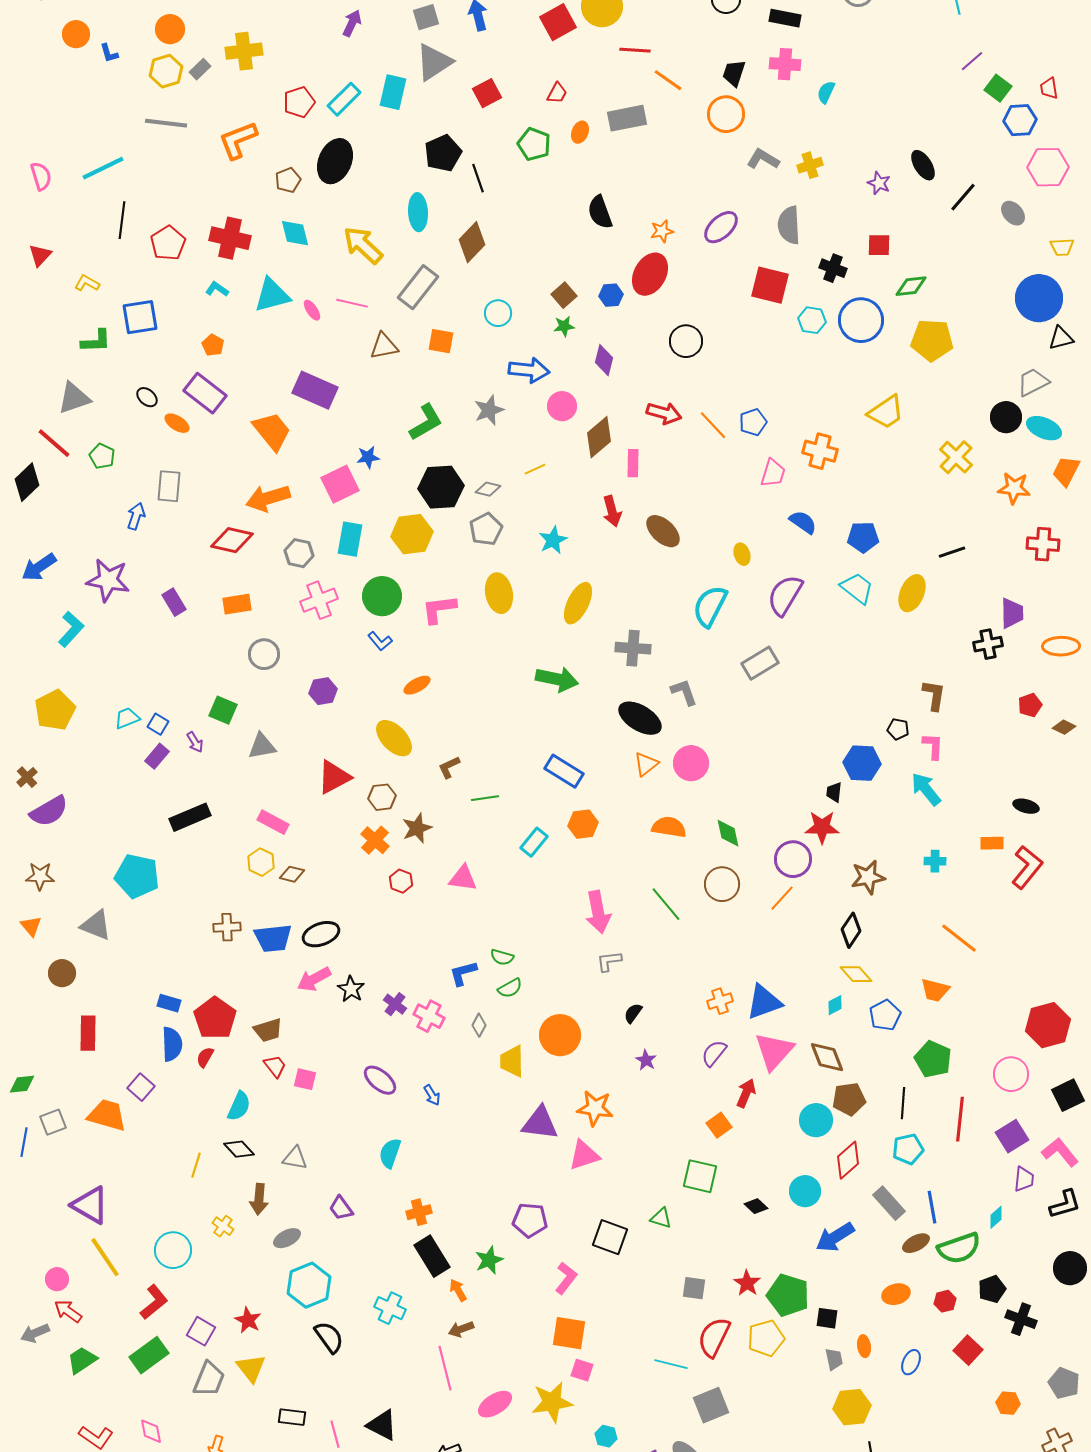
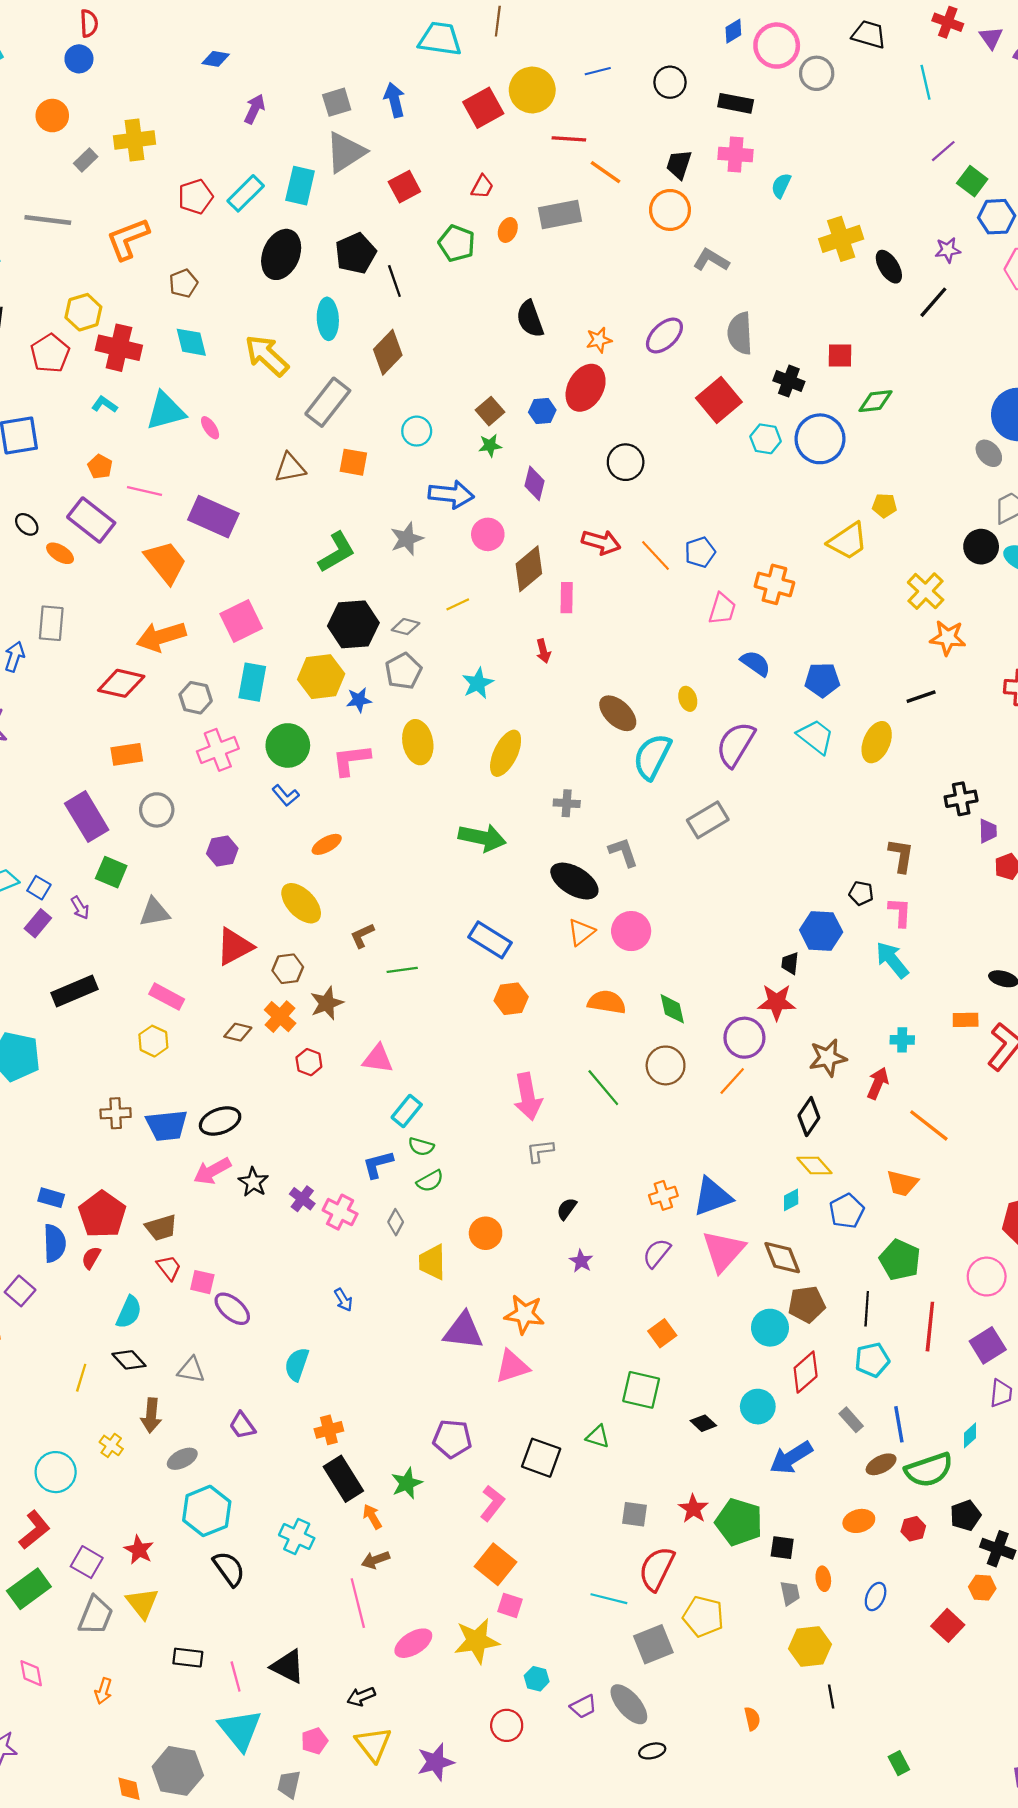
yellow hexagon: (166, 71) -> (83, 312), moved
black ellipse: (335, 161) -> (281, 254), moved
yellow cross: (810, 165) -> (841, 239), moved, size x1.5
purple star: (879, 183) -> (948, 250), moved, turned -30
gray ellipse: (1013, 213) -> (989, 453), moved
red square: (770, 285) -> (719, 400), turned 36
pink line: (352, 303) -> (144, 491), moved
yellow pentagon: (932, 340) -> (884, 506), moved, size x0.5
blue star: (368, 457) -> (359, 700), moved
orange star: (1014, 488) -> (948, 638), moved
red arrow: (612, 511) -> (543, 651), size x0.7
brown ellipse: (663, 531) -> (618, 713), moved
purple rectangle: (174, 602) -> (87, 817), moved, size x1.6
purple trapezoid: (1012, 613) -> (988, 831), moved, size x0.7
gray cross: (633, 648) -> (567, 803), size x0.7
cyan rectangle: (534, 842) -> (407, 1111), moved
brown diamond: (292, 874) -> (238, 1032), moved
orange circle: (560, 1035) -> (486, 1233), size x0.7
purple ellipse: (380, 1080) -> (232, 1309), moved
red arrow: (746, 1093) -> (878, 1083), moved
gray rectangle: (889, 1203) -> (851, 1420), size x0.7
orange square: (569, 1333) -> (496, 1564), turned 30
yellow pentagon: (766, 1338) -> (703, 1617), moved, turned 30
red square: (968, 1350) -> (948, 1625), moved
orange hexagon: (1008, 1403) -> (982, 1588), moved

